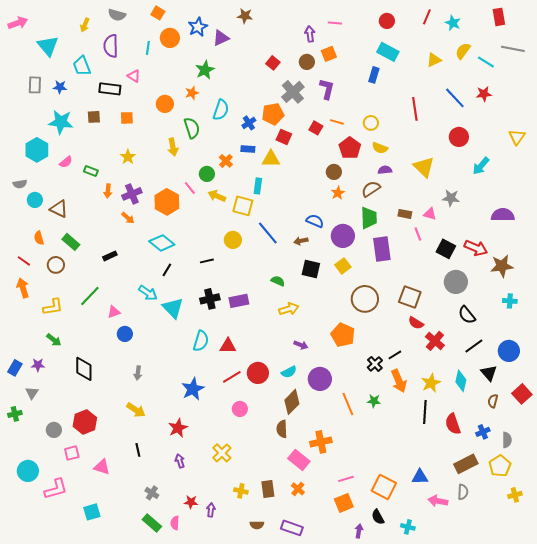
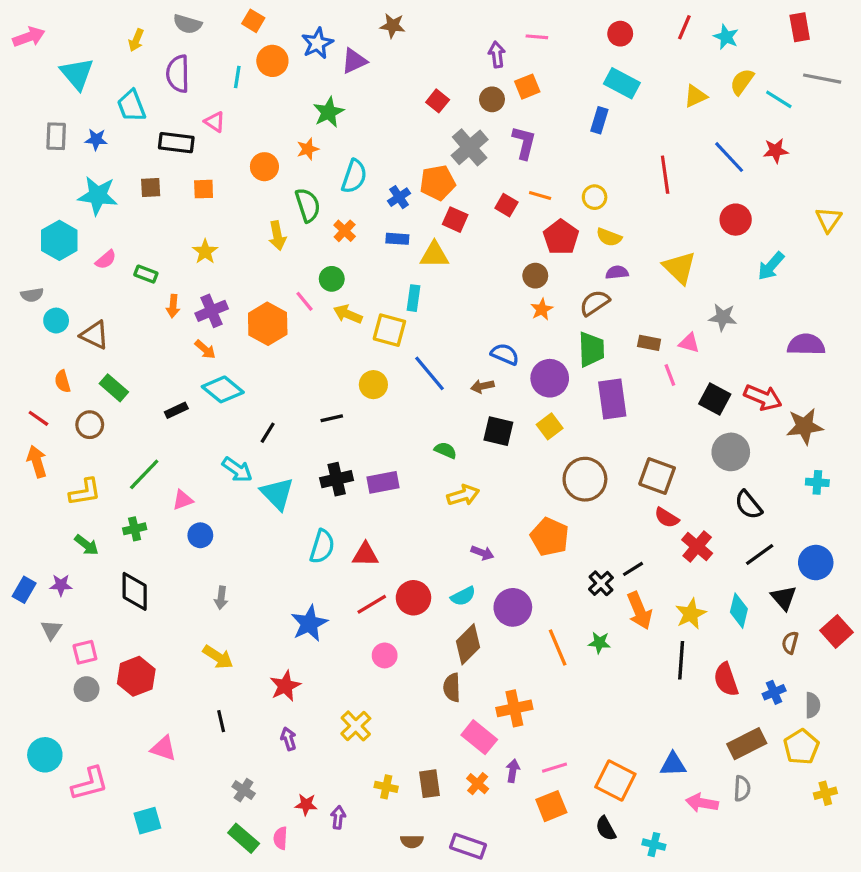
orange cross: (226, 161) -> (345, 231), moved
cyan diamond: (162, 243) -> (223, 389), moved
green cross: (15, 414) -> (135, 529), moved
pink square: (72, 453) -> (85, 652), moved
purple arrow: (359, 531) -> (513, 771), moved

